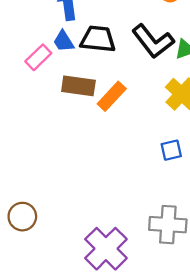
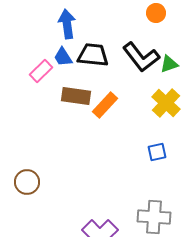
brown circle: (22, 217) -> (27, 182), moved

